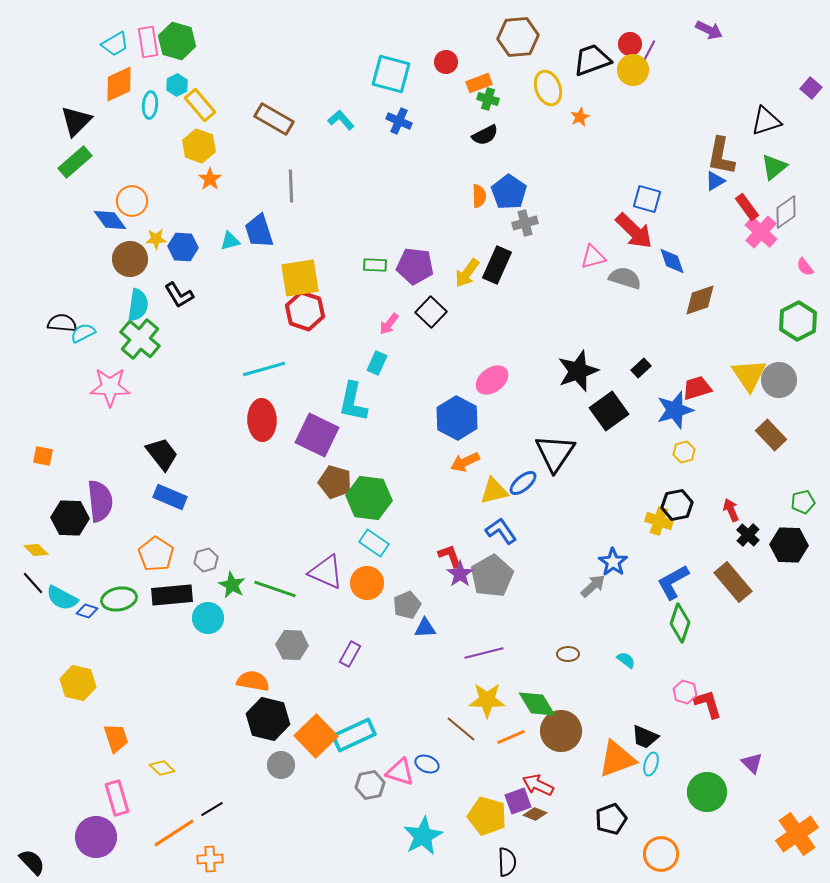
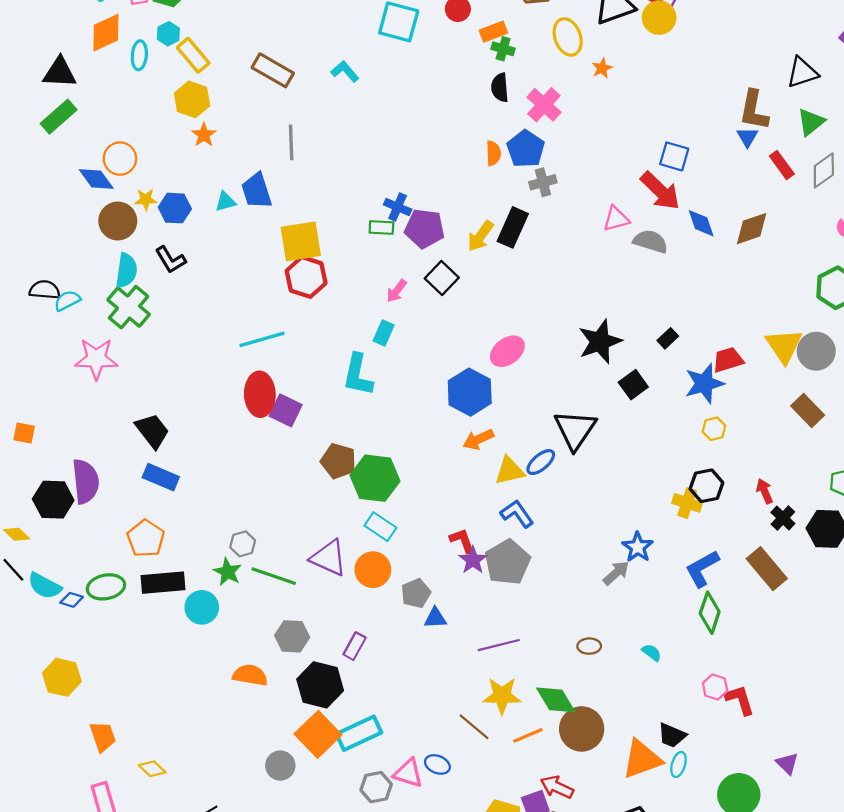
black triangle: (76, 121) -> (60, 72), turned 48
blue cross: (399, 121) -> (398, 207), moved
black semicircle: (485, 135) -> (500, 88), turned 112
blue triangle: (715, 181) -> (747, 137), turned -30
pink cross: (761, 232) -> (544, 105), moved
brown diamond: (700, 300) -> (752, 229), moved
black square: (609, 411) -> (633, 385), size x0.7
purple square: (317, 435) -> (286, 410), moved, size x0.7
gray hexagon: (206, 560) -> (243, 544), moved
black hexagon: (268, 719) -> (320, 685), moved

